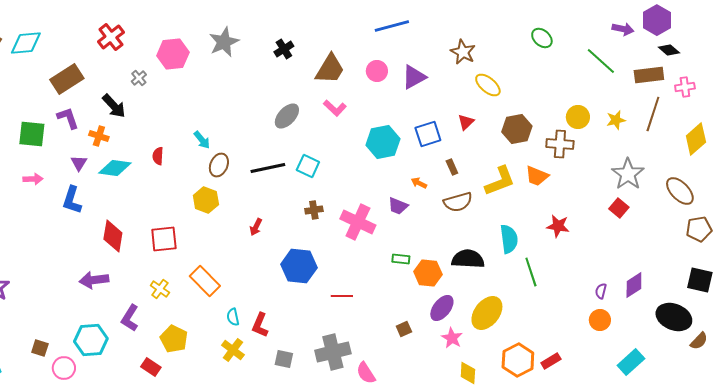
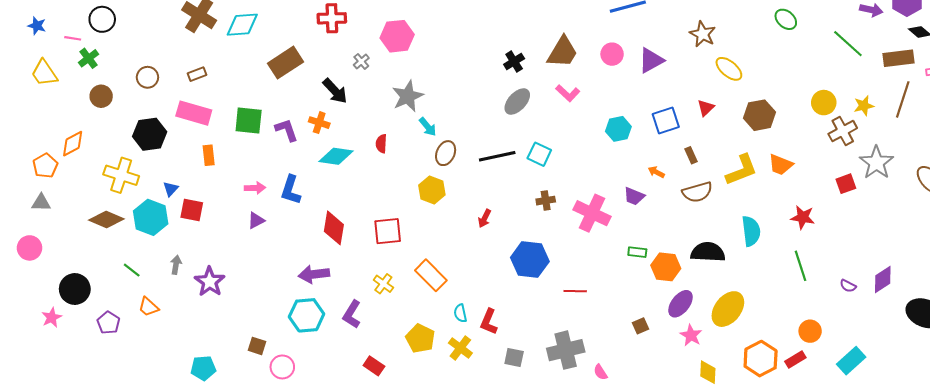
red cross: (111, 37) -> (332, 18), turned 36
gray star: (224, 42) -> (408, 96), moved
black cross: (284, 49) -> (514, 61), moved
purple L-shape: (68, 118) -> (287, 130), moved
cyan hexagon: (383, 142) -> (618, 129), size x0.7
brown cross: (560, 144) -> (843, 131), moved, turned -32
purple triangle: (79, 163) -> (256, 221), moved, turned 30
pink arrow: (33, 179) -> (255, 188), moved
red square: (619, 208) -> (846, 184), moved, turned 30
green line: (531, 272) -> (801, 266), moved
purple semicircle: (601, 291) -> (848, 286), turned -77
orange circle: (600, 320) -> (810, 331), moved
yellow pentagon: (174, 339) -> (420, 339), moved
cyan hexagon: (91, 340) -> (307, 315), moved
cyan rectangle: (631, 362) -> (851, 361), moved
pink semicircle: (366, 373) -> (600, 372), size x0.7

